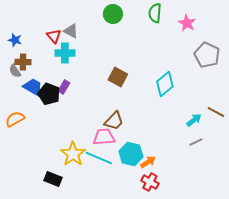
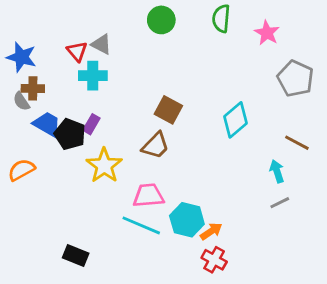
blue star: (15, 40) -> (21, 57), size x1.5
brown line: (216, 112) -> (297, 143), moved
cyan arrow: (194, 120) -> (277, 171), turned -70
brown trapezoid: (114, 121) -> (156, 146), moved
yellow star: (73, 154) -> (104, 166), moved

